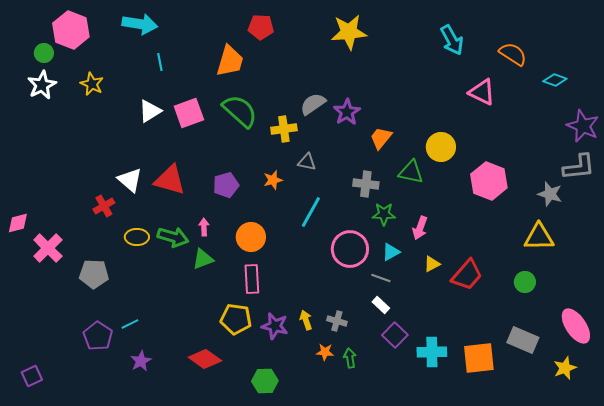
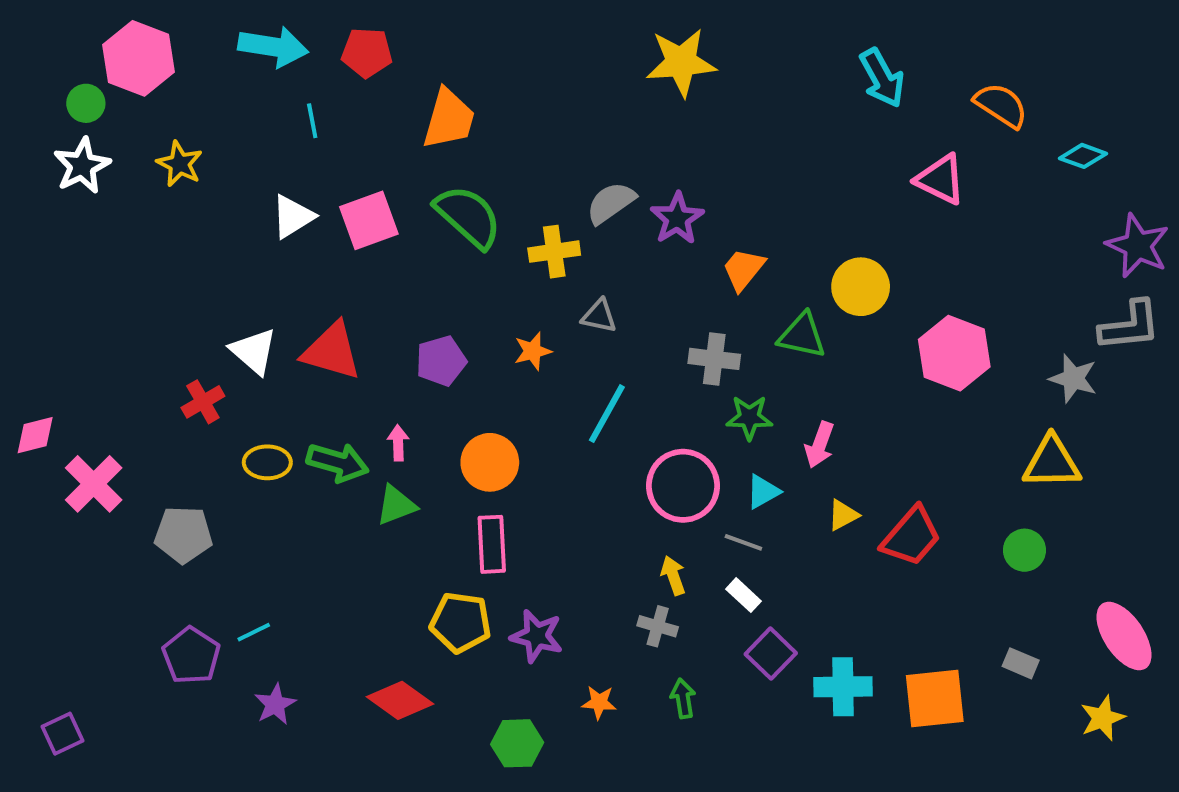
red pentagon: (261, 27) -> (367, 53), moved
yellow arrow: (306, 320) -> (673, 576), moved
gray rectangle: (523, 340) -> (1021, 663), size x0.6
orange star: (325, 352) -> (599, 702), moved

